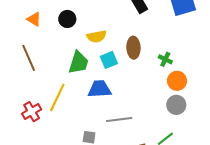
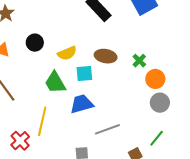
brown ellipse: (133, 48) -> (106, 56), turned -65
green cross: (165, 59) -> (139, 61), turned 32
cyan square: (109, 60) -> (84, 73), turned 30
green trapezoid: (78, 63) -> (55, 83), turned 145

